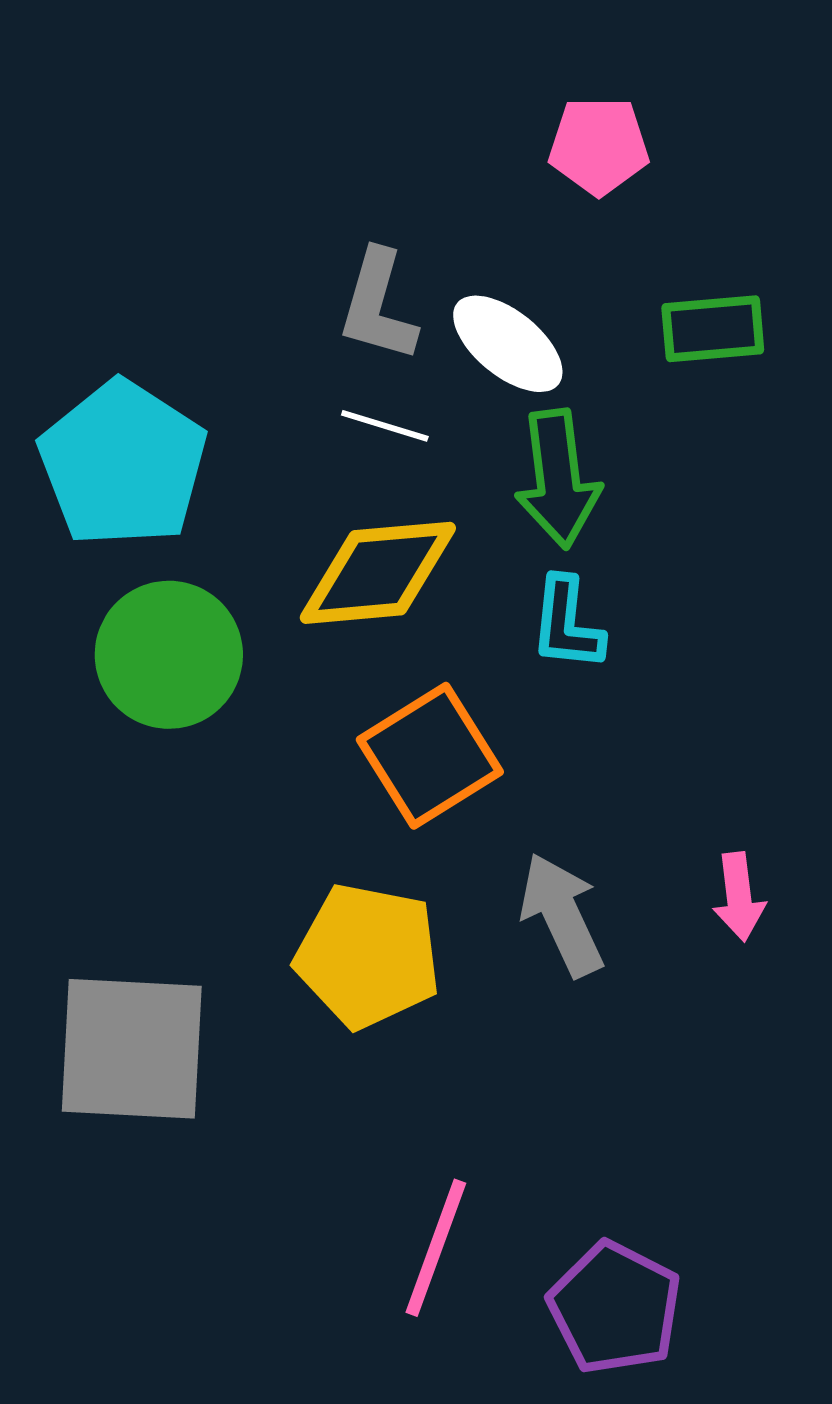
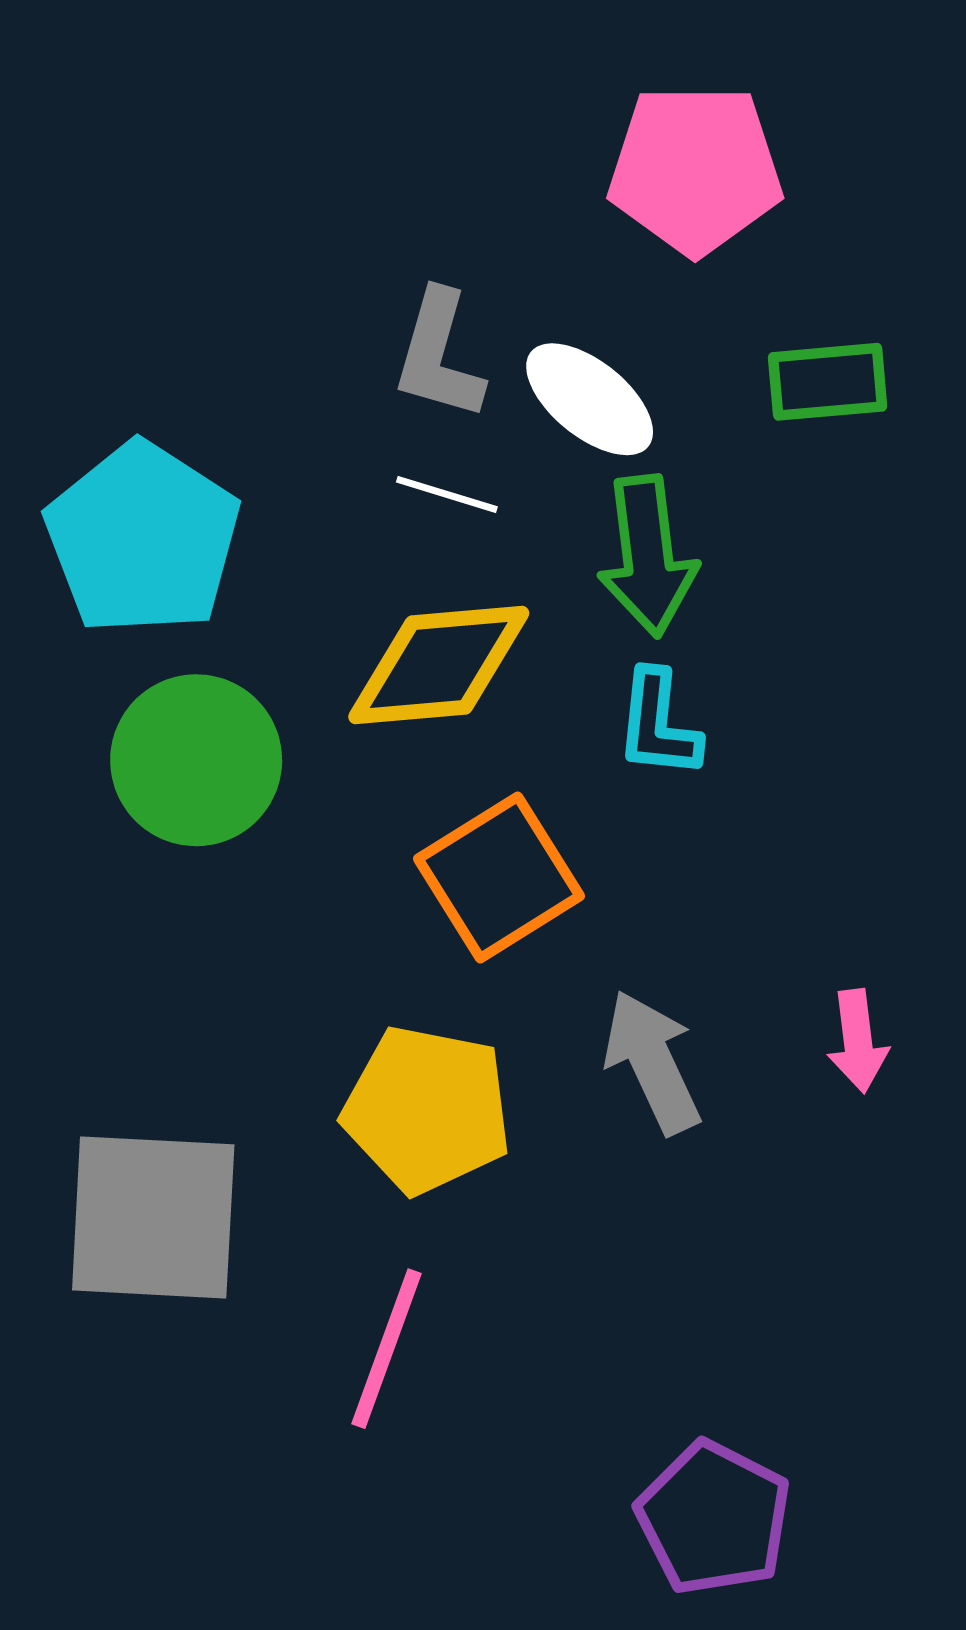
pink pentagon: (599, 146) -> (695, 169), size x1.5
pink line: (436, 1248) -> (386, 1349), moved

